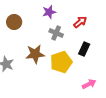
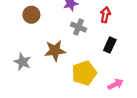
red arrow: (80, 22) -> (105, 15), turned -40
yellow pentagon: (61, 62) -> (84, 73), moved

